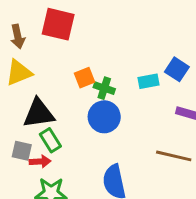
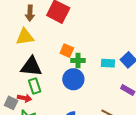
orange square: (84, 78) -> (67, 51), turned 32
green cross: (104, 88) -> (78, 61), turned -32
gray square: (22, 151) -> (11, 103), moved

